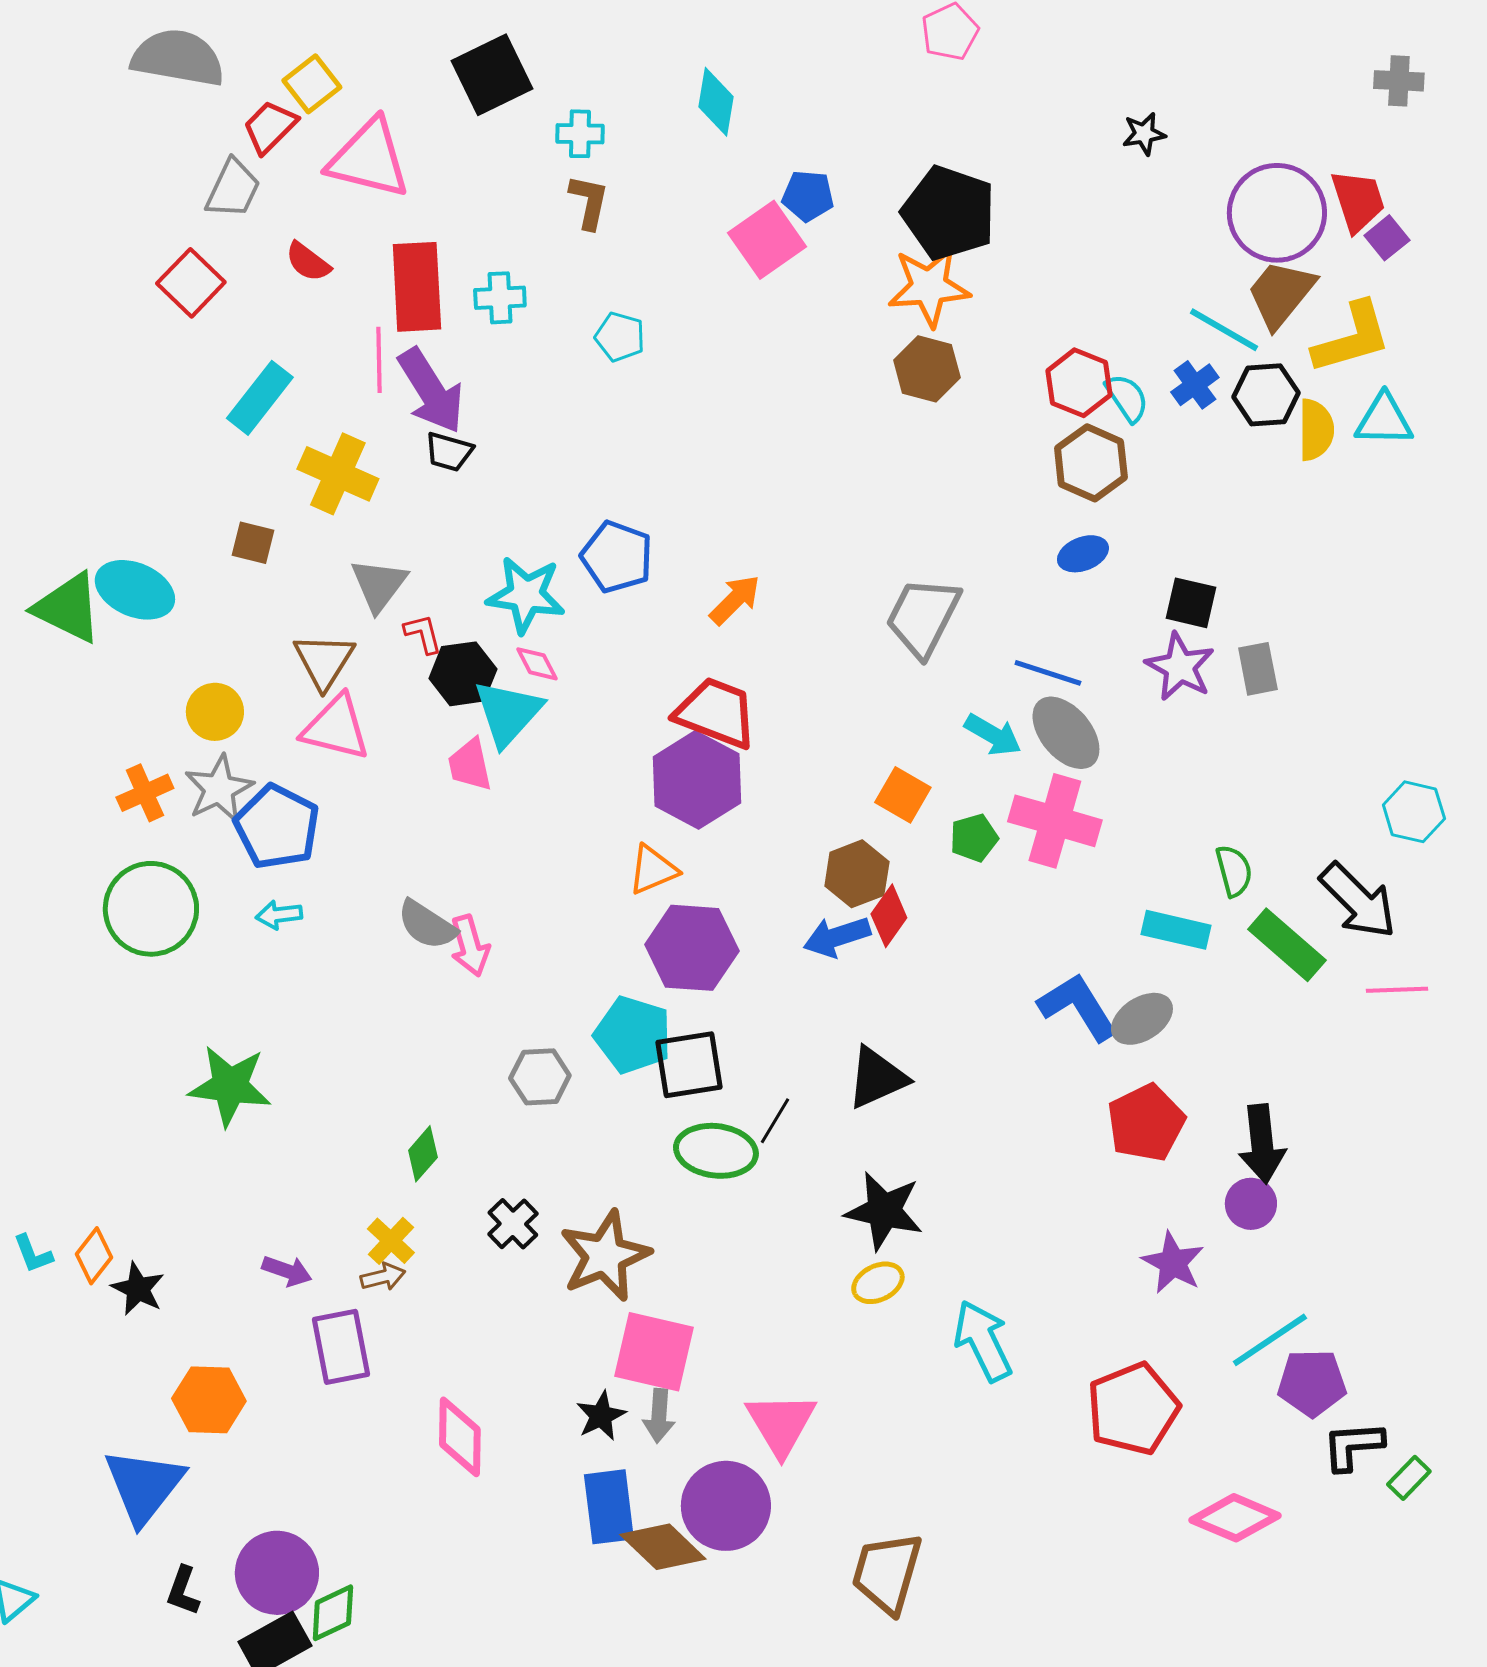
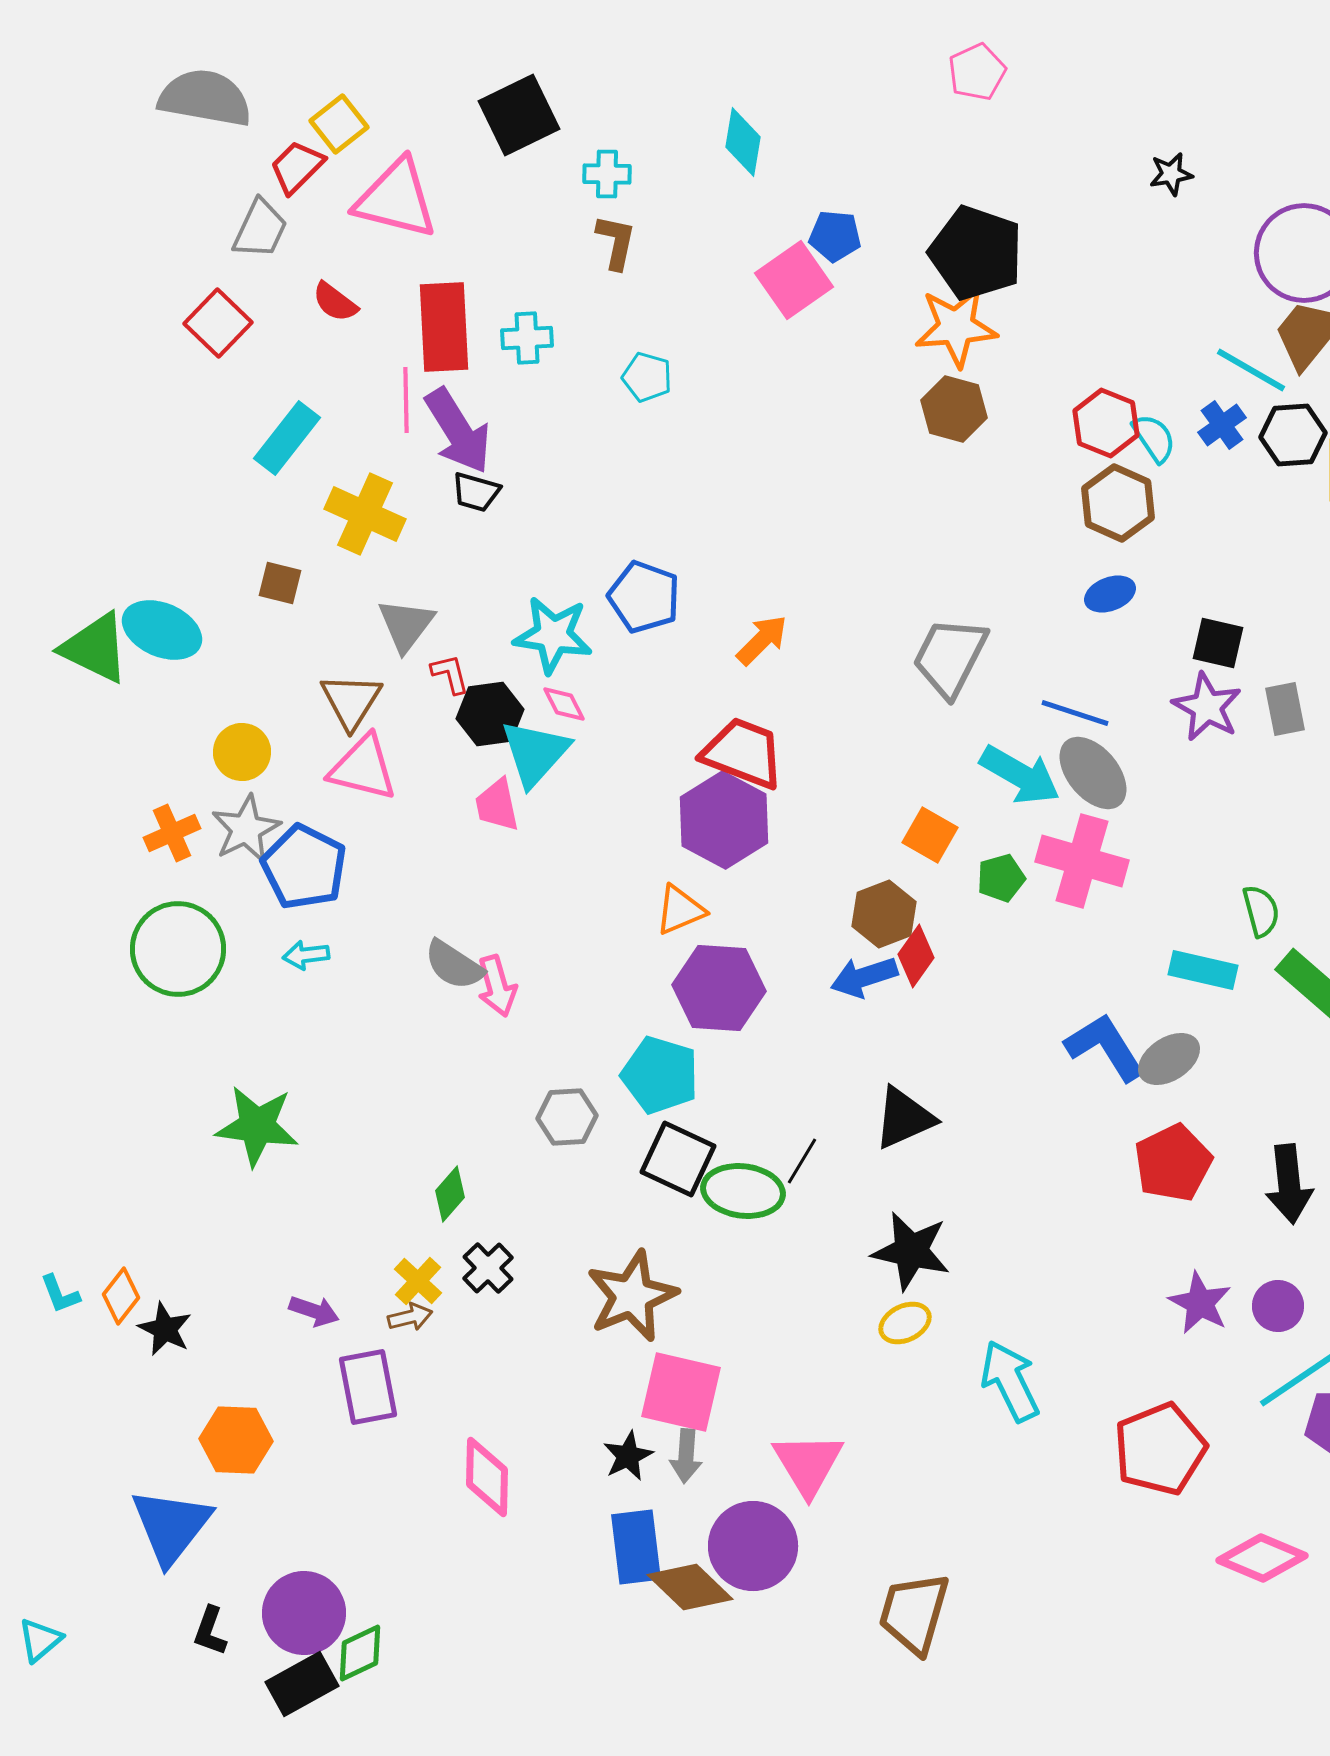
cyan arrow: (993, 735) -> (1020, 775), size x1.4
black square: (689, 1065) -> (678, 1159), moved, turned 34
purple circle: (1251, 1204) -> (1278, 1306), moved
black cross: (513, 1224) -> (488, 1268), moved

